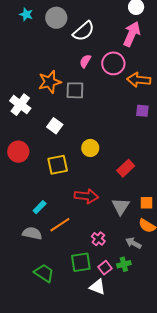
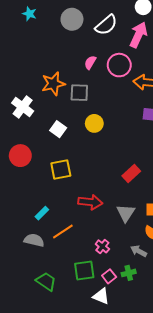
gray circle: (56, 18) -> (72, 19), moved
white semicircle: (84, 31) -> (106, 25), moved
yellow circle: (90, 148) -> (94, 123), moved

